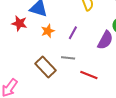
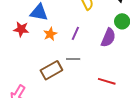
brown rectangle: (46, 67) -> (51, 70), turned -70
red line: (89, 75) -> (107, 81), moved

